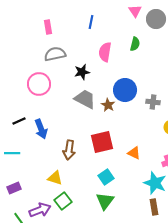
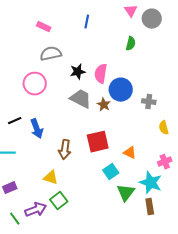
pink rectangle: (48, 27) -> (44, 27), turned -56
pink semicircle: (105, 52) -> (101, 74), moved
cyan square: (106, 177) -> (111, 172), moved
green triangle: (105, 201) -> (126, 193), moved

